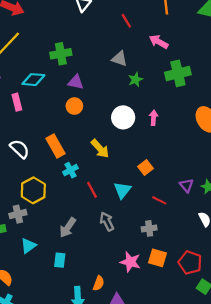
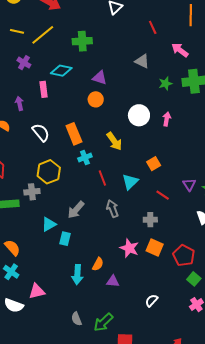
green cross: (61, 54) -> (82, 41), moved
green star: (135, 80) -> (165, 83), moved
cyan triangle: (28, 246) -> (49, 224), moved

